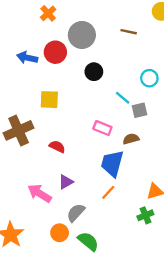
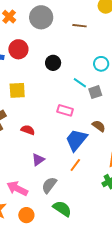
gray circle: (82, 35) -> (41, 17), moved
brown semicircle: (131, 139) -> (99, 126), moved, turned 56
blue trapezoid: (112, 163) -> (76, 140), turned 30
pink arrow: (40, 193) -> (17, 188), moved
orange circle: (60, 233) -> (26, 215), moved

